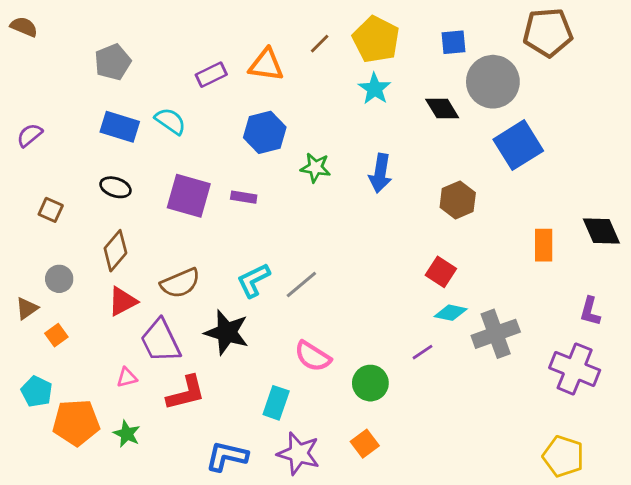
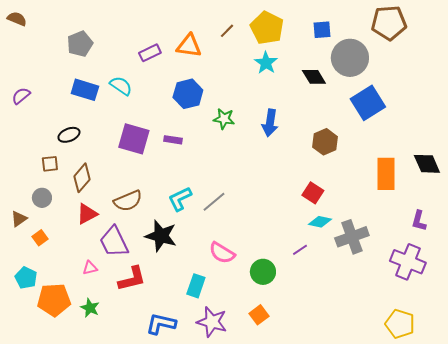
black ellipse: (115, 187) -> (69, 135), moved, turned -40
brown square: (51, 210) -> (50, 164), moved, turned -30
orange rectangle: (544, 245) -> (386, 174), size x1.4

